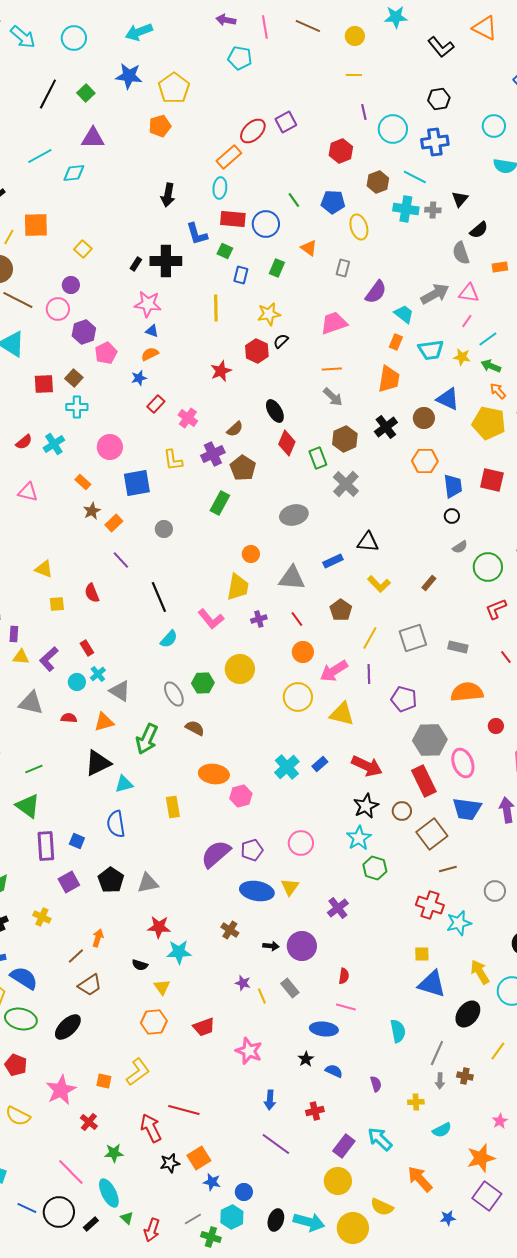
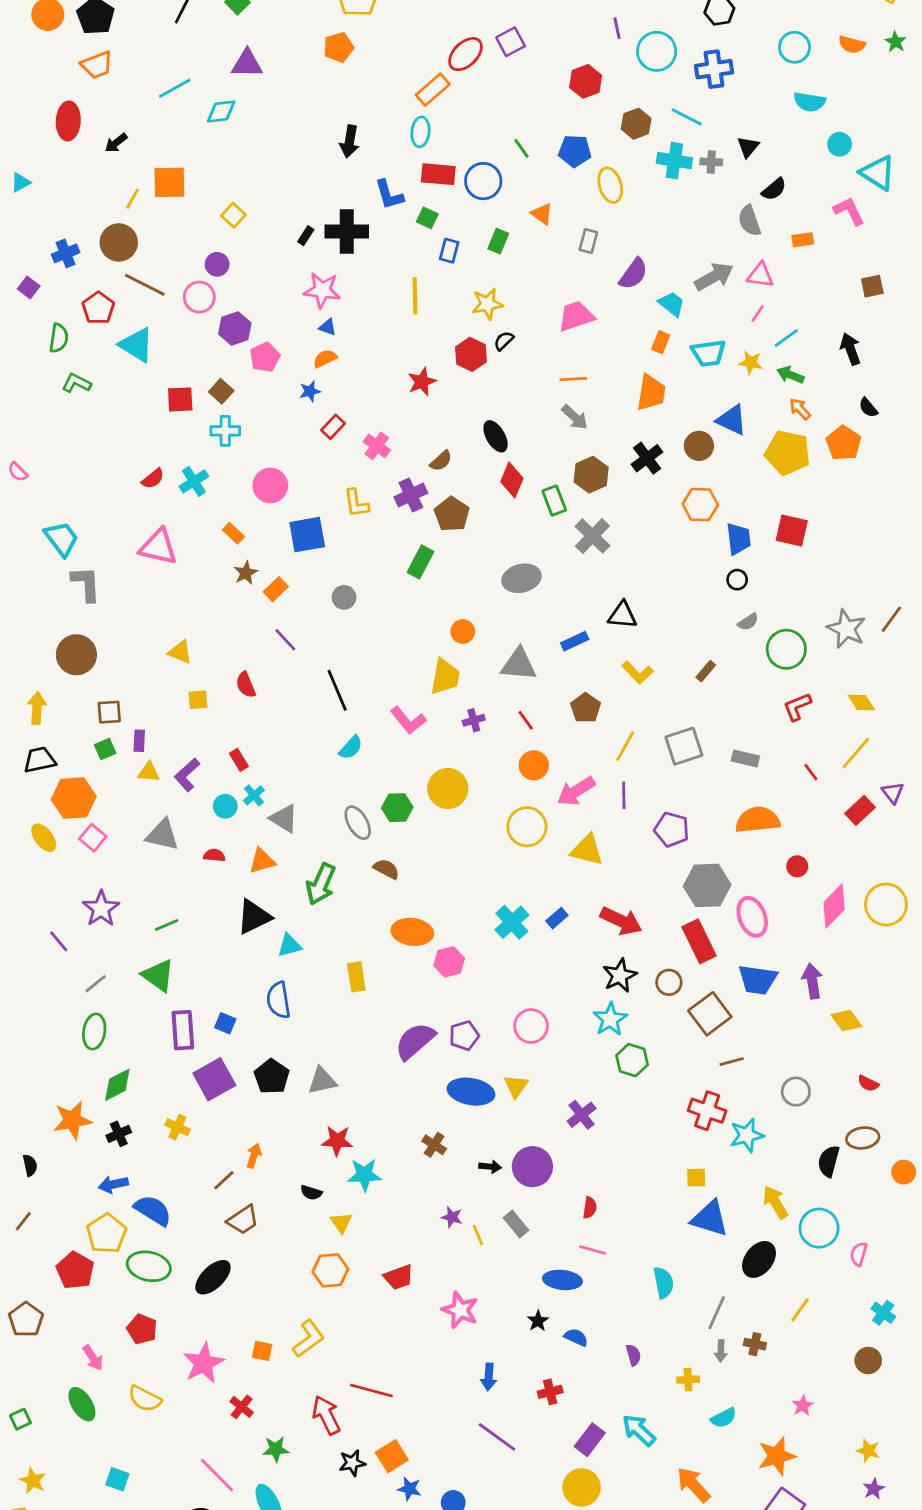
pink triangle: (28, 492) -> (158, 547), size x1.4
purple square: (69, 882) -> (214, 1079), size x1.4

